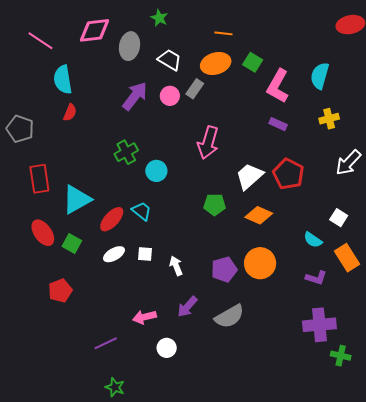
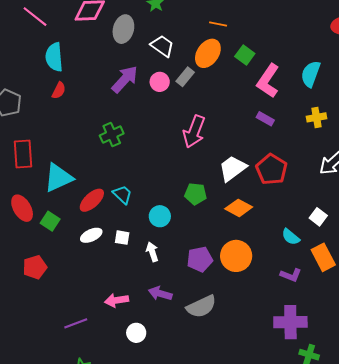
orange ellipse: (216, 63) -> (208, 53), turned -44
cyan circle: (156, 171) -> (160, 216), moved
purple arrow: (187, 307) -> (160, 293), turned 60

